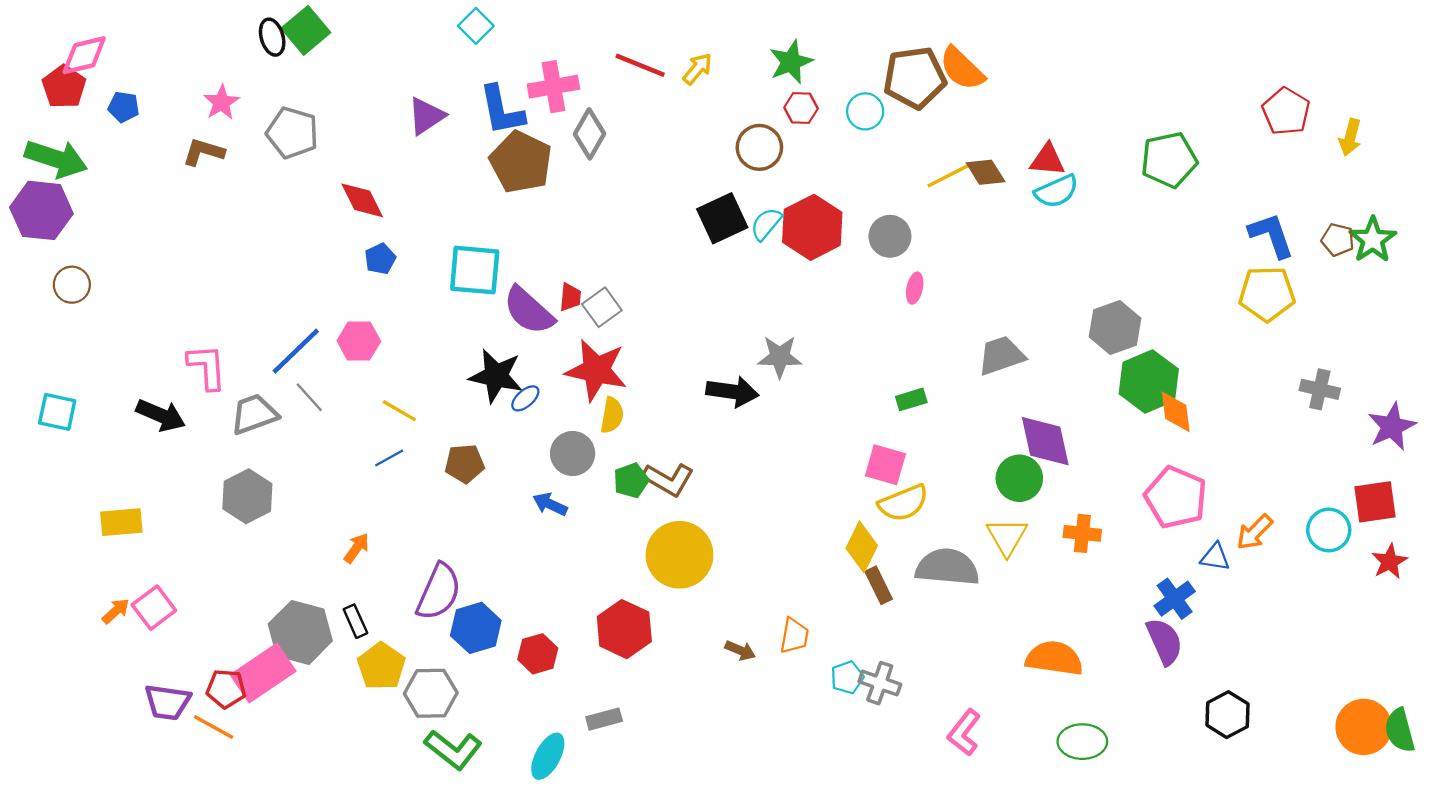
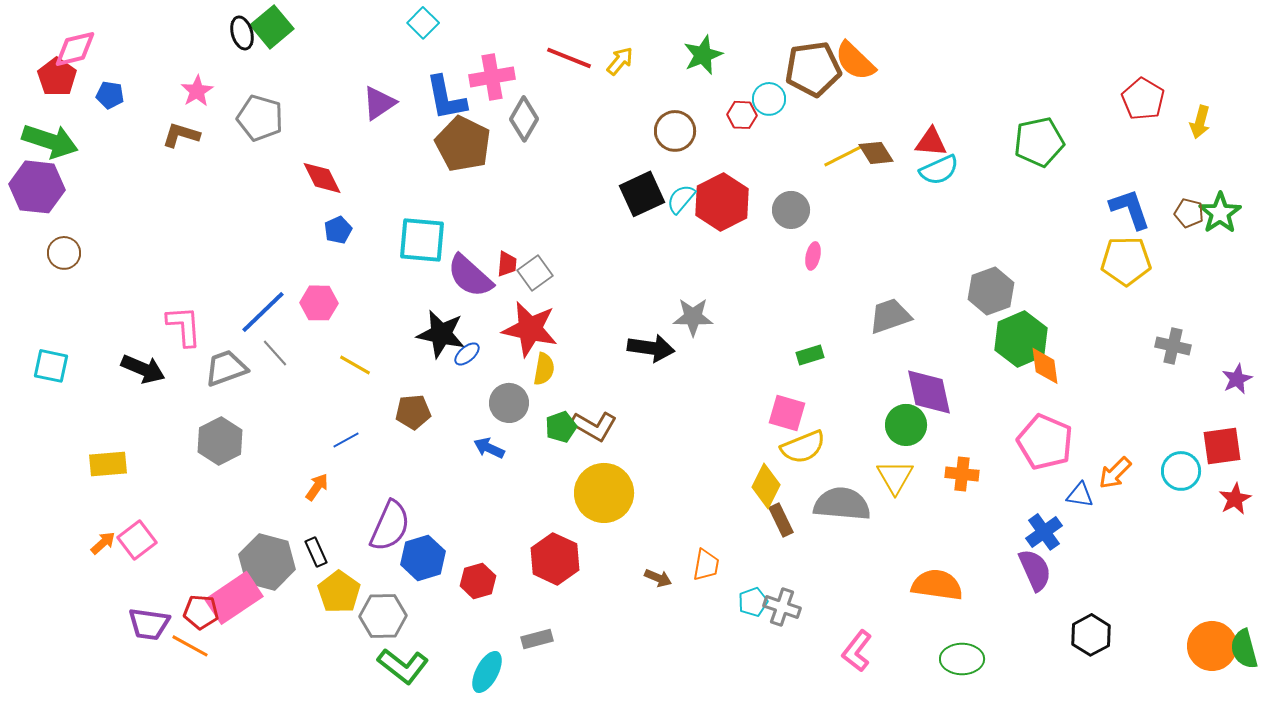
red hexagon: (801, 108) -> (742, 115), moved
purple star: (1392, 426) -> (1237, 379), size x0.7
blue line: (389, 458) -> (346, 440), moved

